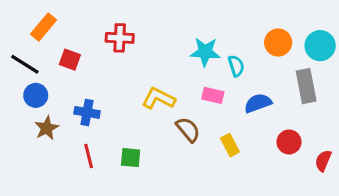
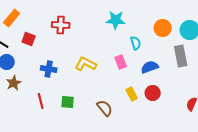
cyan star: (205, 52) -> (116, 20), moved
pink rectangle: (213, 95) -> (121, 62), turned 56
blue cross: (87, 112) -> (49, 69), moved
brown semicircle: (188, 130) -> (105, 108), moved
red circle: (289, 142) -> (153, 93), moved

